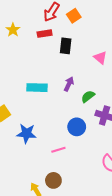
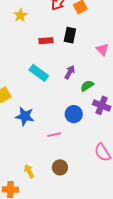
red rectangle: (45, 34) -> (46, 41), moved
cyan rectangle: (37, 88) -> (39, 73), turned 30
brown circle: (53, 180) -> (60, 167), moved

